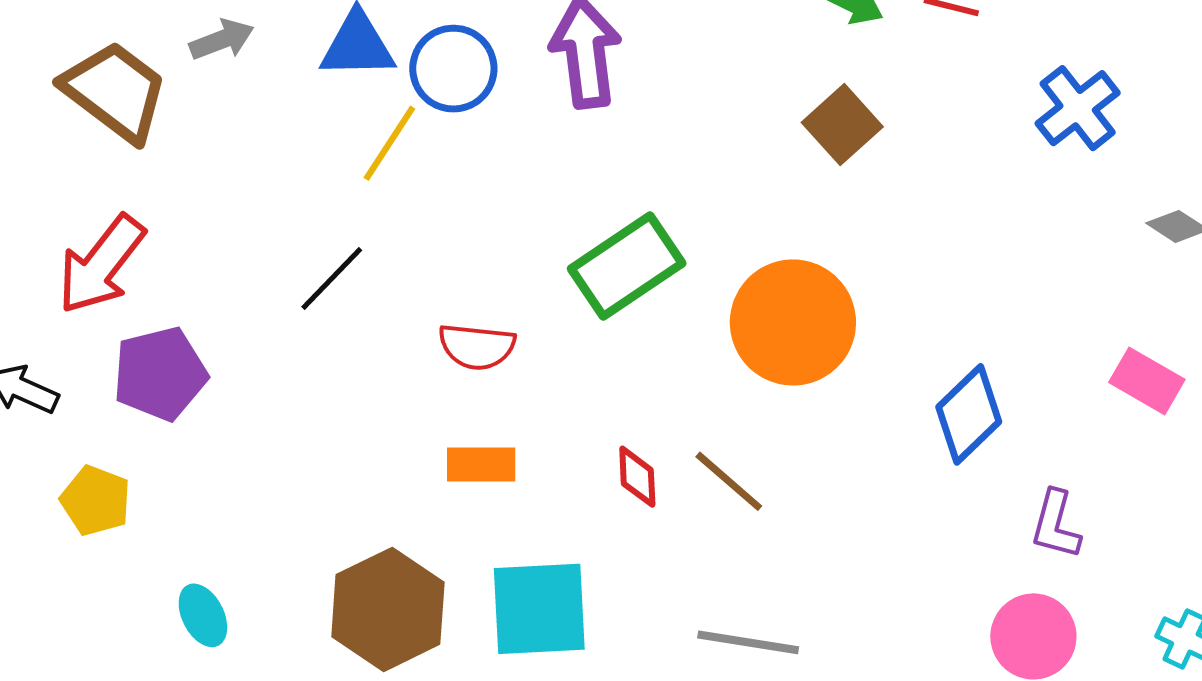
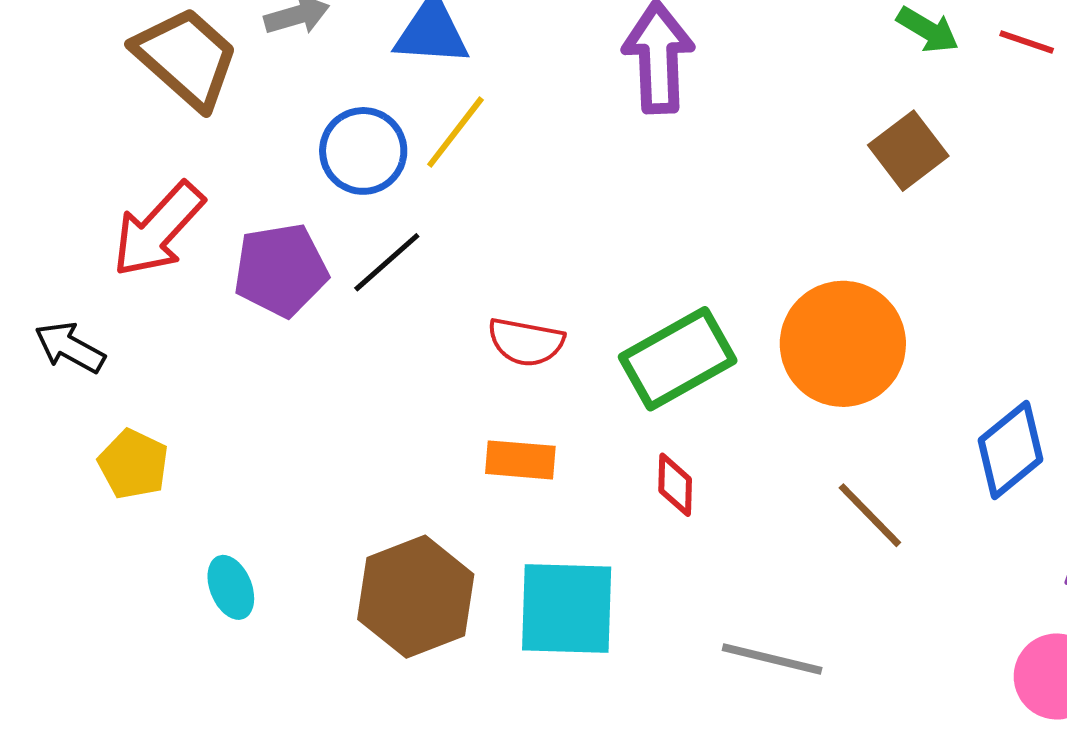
blue circle: (453, 69) -> (363, 151), moved
green rectangle: (627, 266) -> (678, 359), moved
purple pentagon: (160, 374) -> (281, 270), moved
brown line: (729, 481) -> (870, 515), moved

